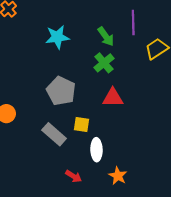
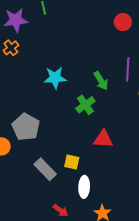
green cross: (104, 63) -> (85, 105), moved
gray pentagon: (61, 91) -> (26, 127), moved

